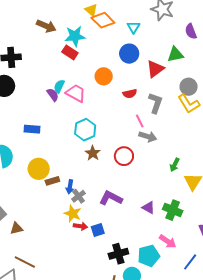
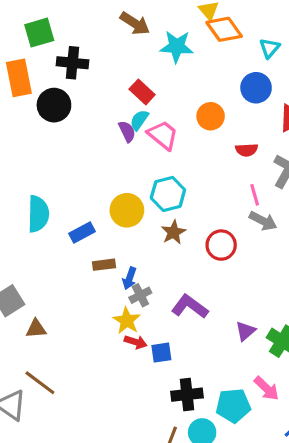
red rectangle: (70, 52) -> (142, 92), moved
blue rectangle: (32, 129) -> (82, 233), moved, turned -42
yellow circle: (39, 169) -> (127, 210), moved
purple triangle: (148, 208) -> (246, 331), turned 40

